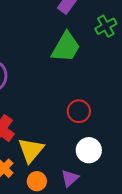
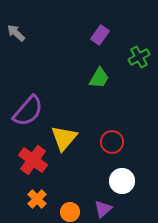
green trapezoid: (66, 47) -> (99, 78), size x0.7
yellow triangle: (31, 150) -> (64, 138), moved

